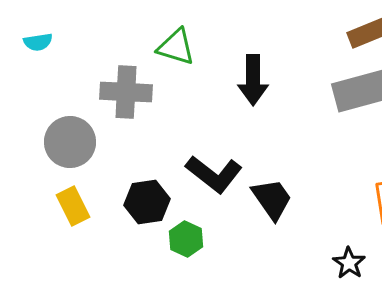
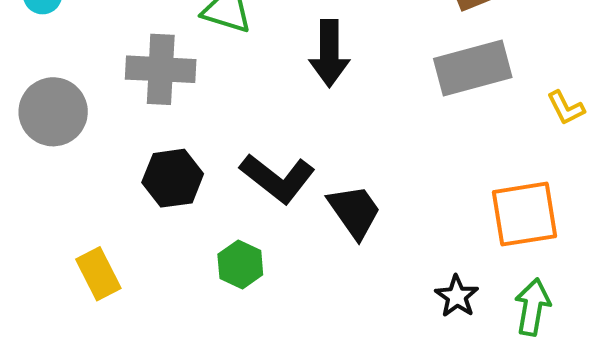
gray circle: (70, 142) -> (53, 112), moved
black hexagon: (147, 202) -> (173, 178), moved
yellow rectangle: (73, 206) -> (98, 274), moved

